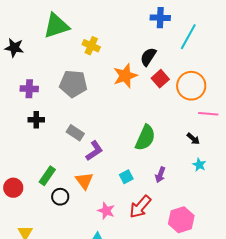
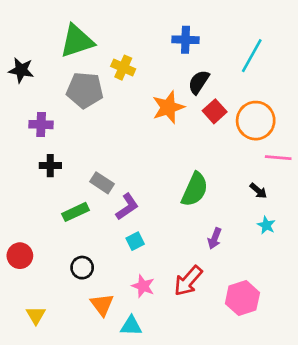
blue cross: (160, 18) -> (185, 40), moved
gray pentagon: (73, 84) -> (85, 90), moved
green rectangle: (47, 176) -> (76, 212), moved, turned 30
cyan square: (126, 177) -> (135, 241), moved
orange triangle: (84, 181) -> (102, 305), moved

